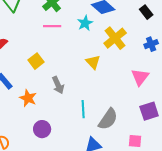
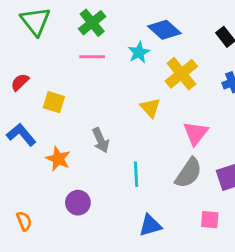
yellow square: (36, 61) -> (54, 102), moved, turned -35
pink triangle: (140, 77) -> (196, 133), moved
gray semicircle: (108, 119) -> (188, 173), moved

